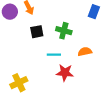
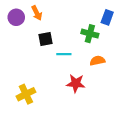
green cross: (64, 31) -> (90, 34), moved
cyan line: (54, 55) -> (64, 54), moved

